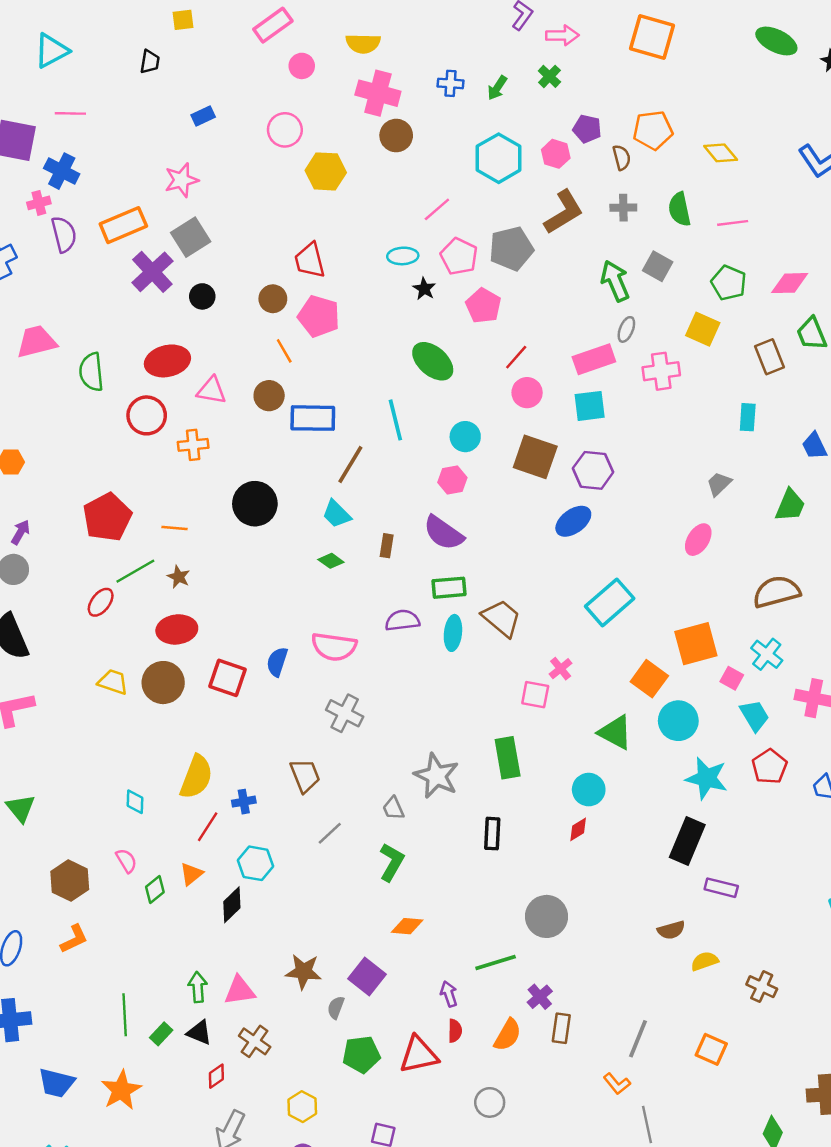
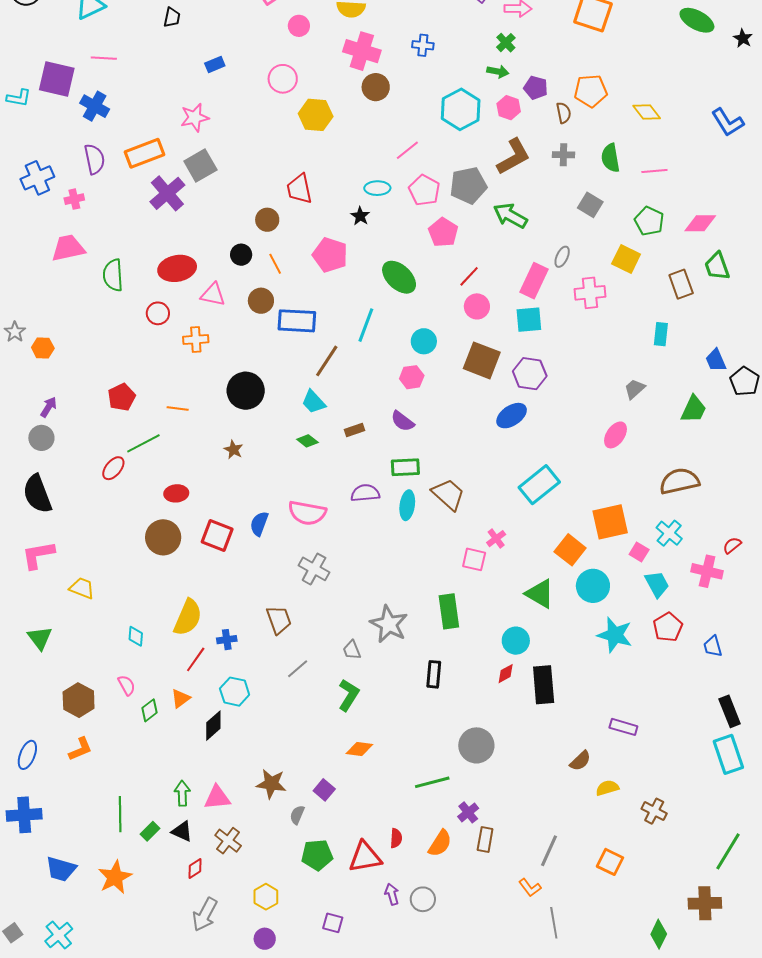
green arrow: (497, 88) -> (498, 72), moved, turned -115
pink cross: (39, 203) -> (74, 199), moved
green arrow: (615, 281) -> (510, 216), moved, turned -40
black star: (424, 289) -> (360, 216), moved
black circle: (202, 296) -> (241, 255), moved
pink pentagon: (319, 316) -> (330, 255), moved
pink rectangle: (594, 359) -> (534, 281), turned -48
red circle: (147, 415) -> (158, 313), size x0.7
cyan line: (395, 420) -> (366, 325), turned 32
red pentagon: (107, 517) -> (122, 397), size x0.7
purple semicircle: (444, 533) -> (403, 421), size x0.7
brown rectangle: (387, 546) -> (355, 430), turned 60
brown star: (179, 577) -> (233, 450), moved
red ellipse: (177, 629) -> (176, 493), size x0.7
yellow trapezoid: (113, 682) -> (82, 588), moved
black rectangle: (687, 841) -> (544, 685), moved, turned -30
brown semicircle: (671, 930) -> (580, 761), turned -30
purple square: (367, 977) -> (324, 790), size x0.7
purple arrow: (449, 994) -> (392, 894), moved

